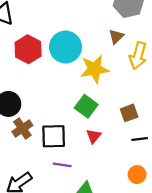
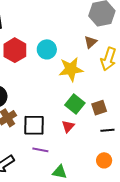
cyan circle: (65, 47) -> (47, 49), size x0.7
green square: (86, 106) -> (75, 104), moved

